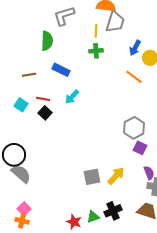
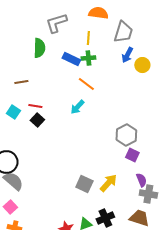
gray trapezoid: (115, 22) -> (123, 32), moved
blue rectangle: (61, 70) -> (71, 59), moved
orange line: (134, 77) -> (86, 84), moved
cyan arrow: (72, 97) -> (77, 107), moved
gray square: (92, 177) -> (84, 184), turned 36
pink square: (24, 209) -> (10, 207), moved

